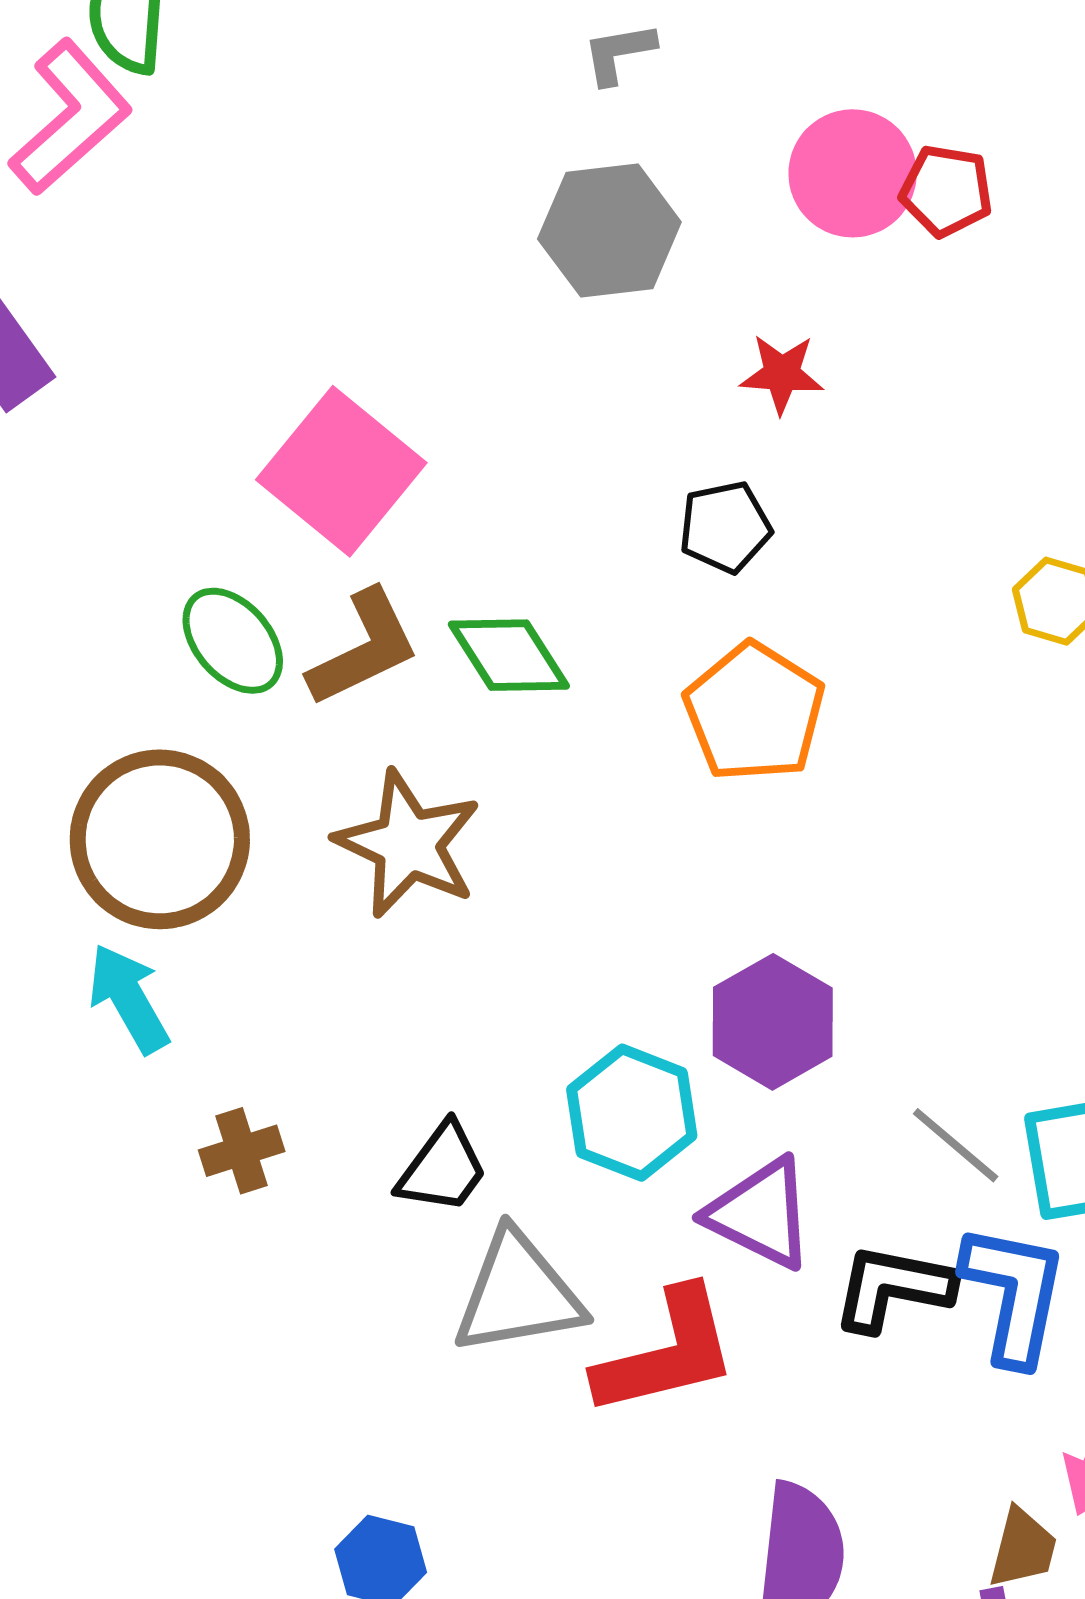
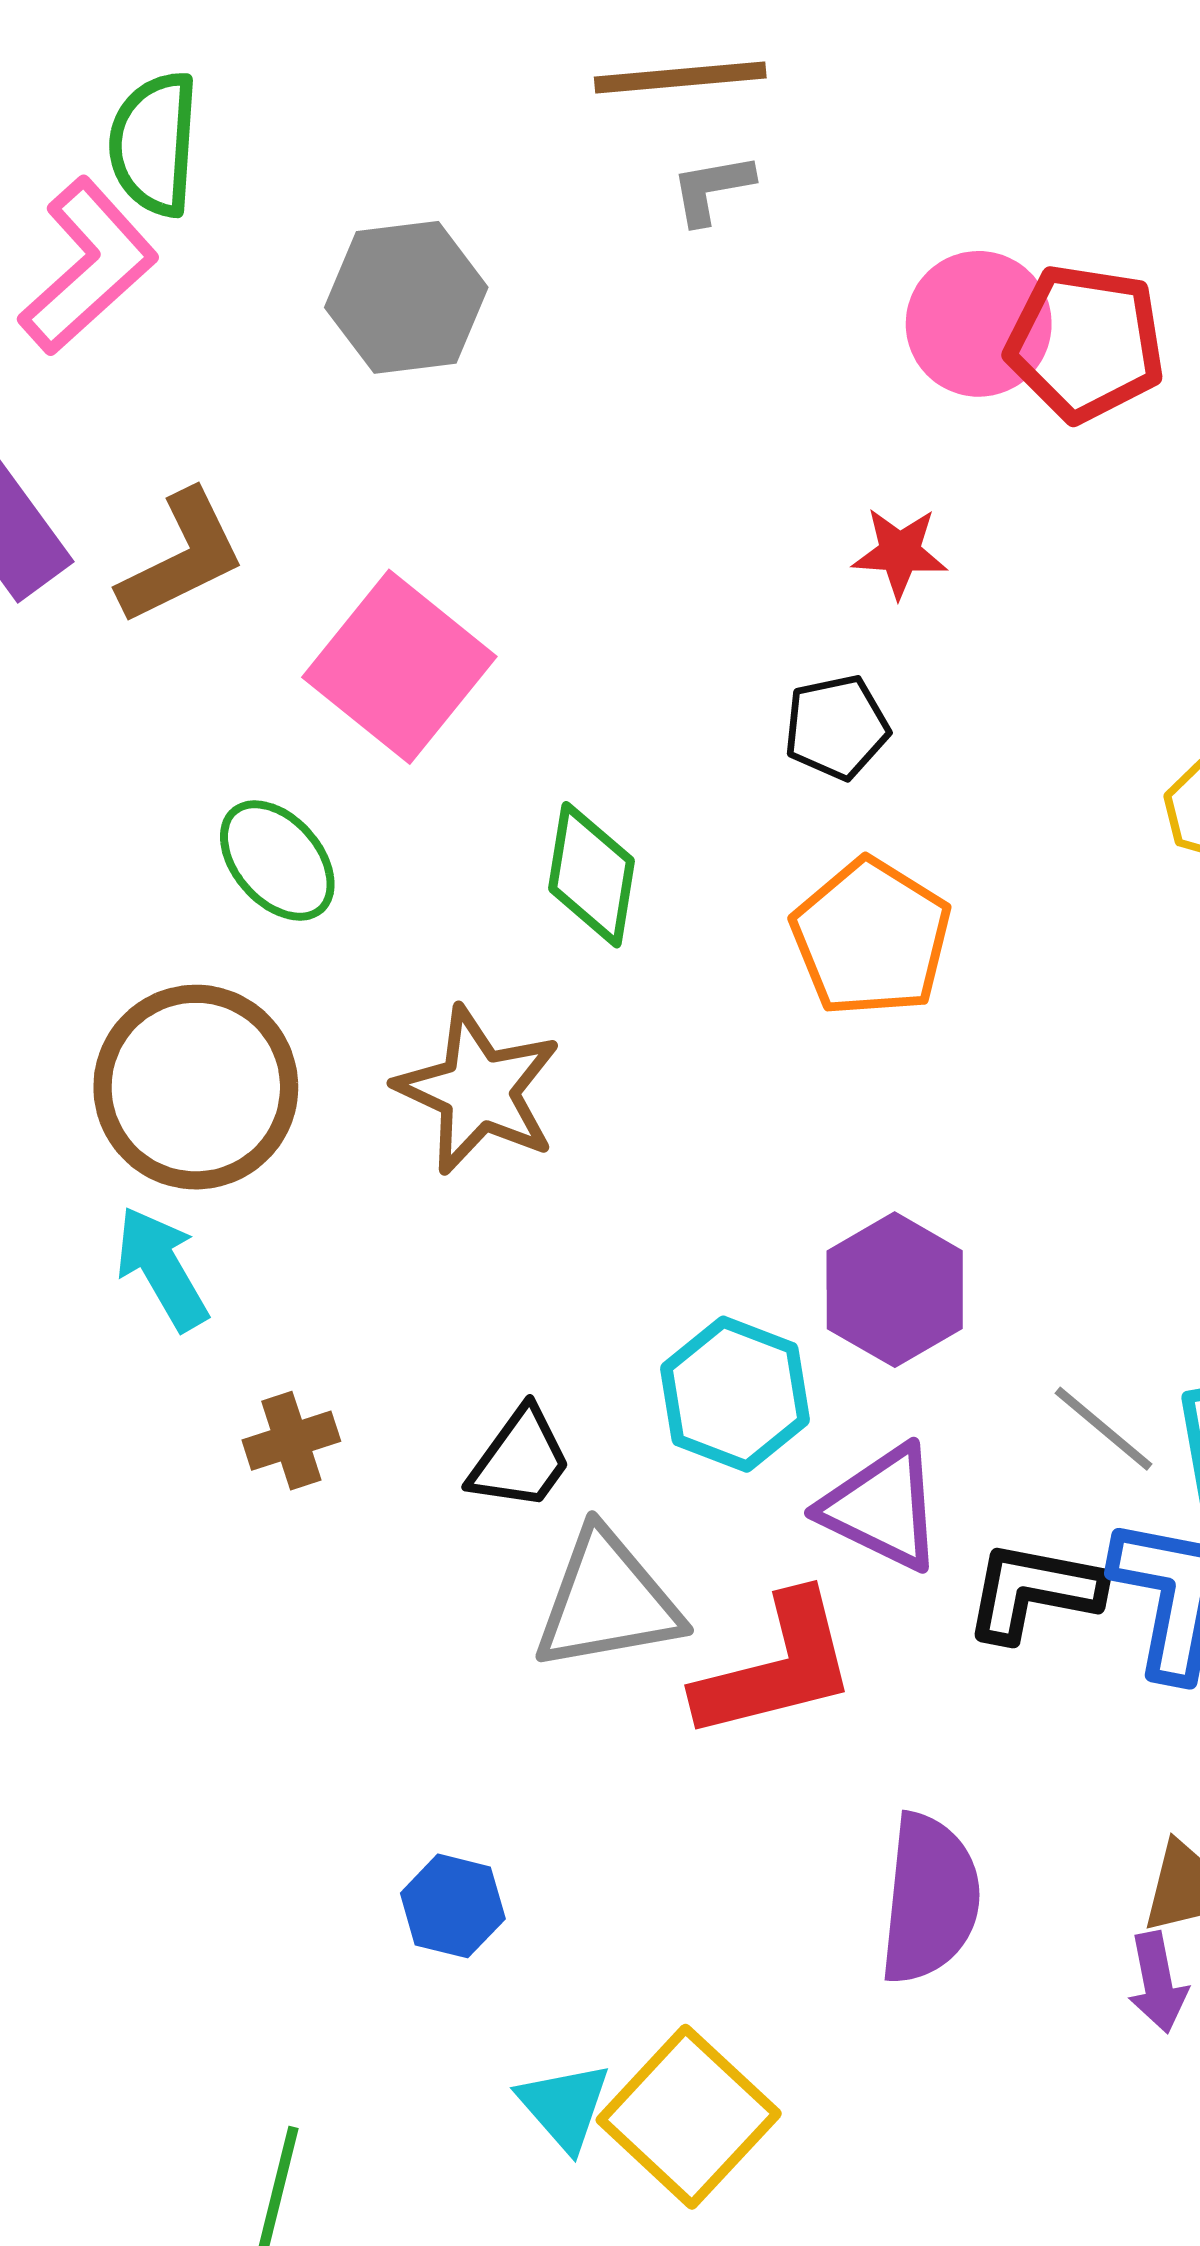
red pentagon: (946, 191) -> (1085, 343), size x1.5
gray hexagon: (609, 231) -> (406, 297), moved
brown L-shape: (364, 648) -> (182, 557), moved
green diamond: (509, 655) -> (592, 875), turned 42

